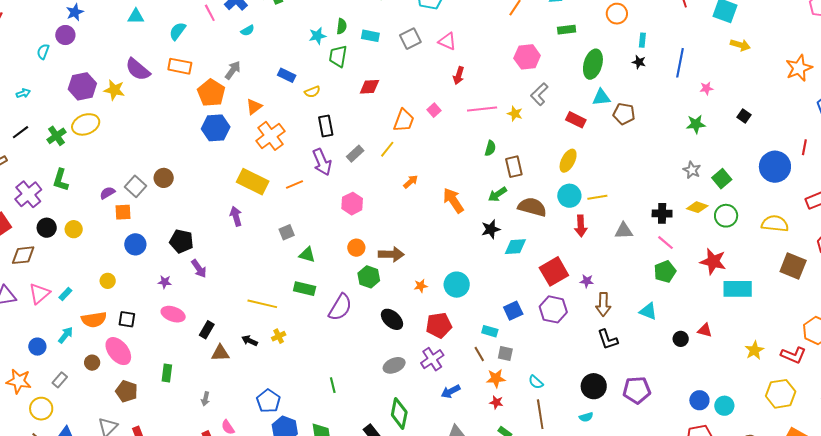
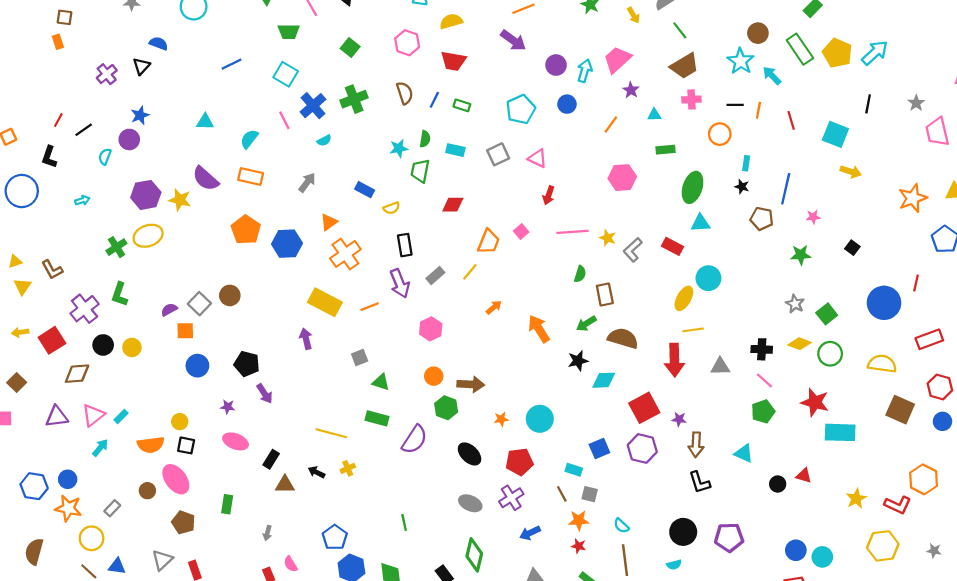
orange pentagon: (211, 93) -> (246, 230), moved
gray L-shape: (539, 94) -> (633, 250), moved
brown pentagon: (624, 114) -> (762, 219), moved
black line: (21, 132) -> (84, 130), moved
yellow ellipse: (568, 161) -> (684, 298), moved
cyan circle: (569, 196) -> (708, 278), moved
red arrow: (581, 226) -> (674, 360), size x1.4
yellow circle: (108, 281) -> (180, 422), moved
cyan arrow: (66, 335) -> (100, 448), moved
blue circle: (37, 347) -> (68, 479), moved
gray ellipse: (394, 365) -> (470, 503), turned 45

